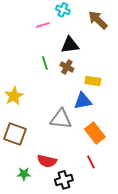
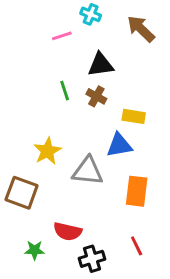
yellow star: (14, 96) -> (47, 151), moved
orange rectangle: (95, 133) -> (137, 191), turned 45
red line: (91, 162) -> (137, 246), moved

